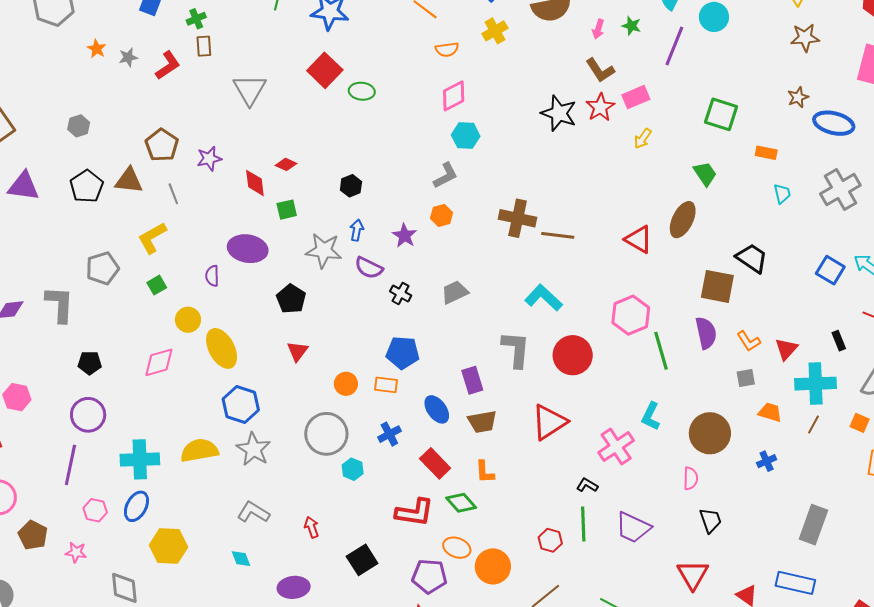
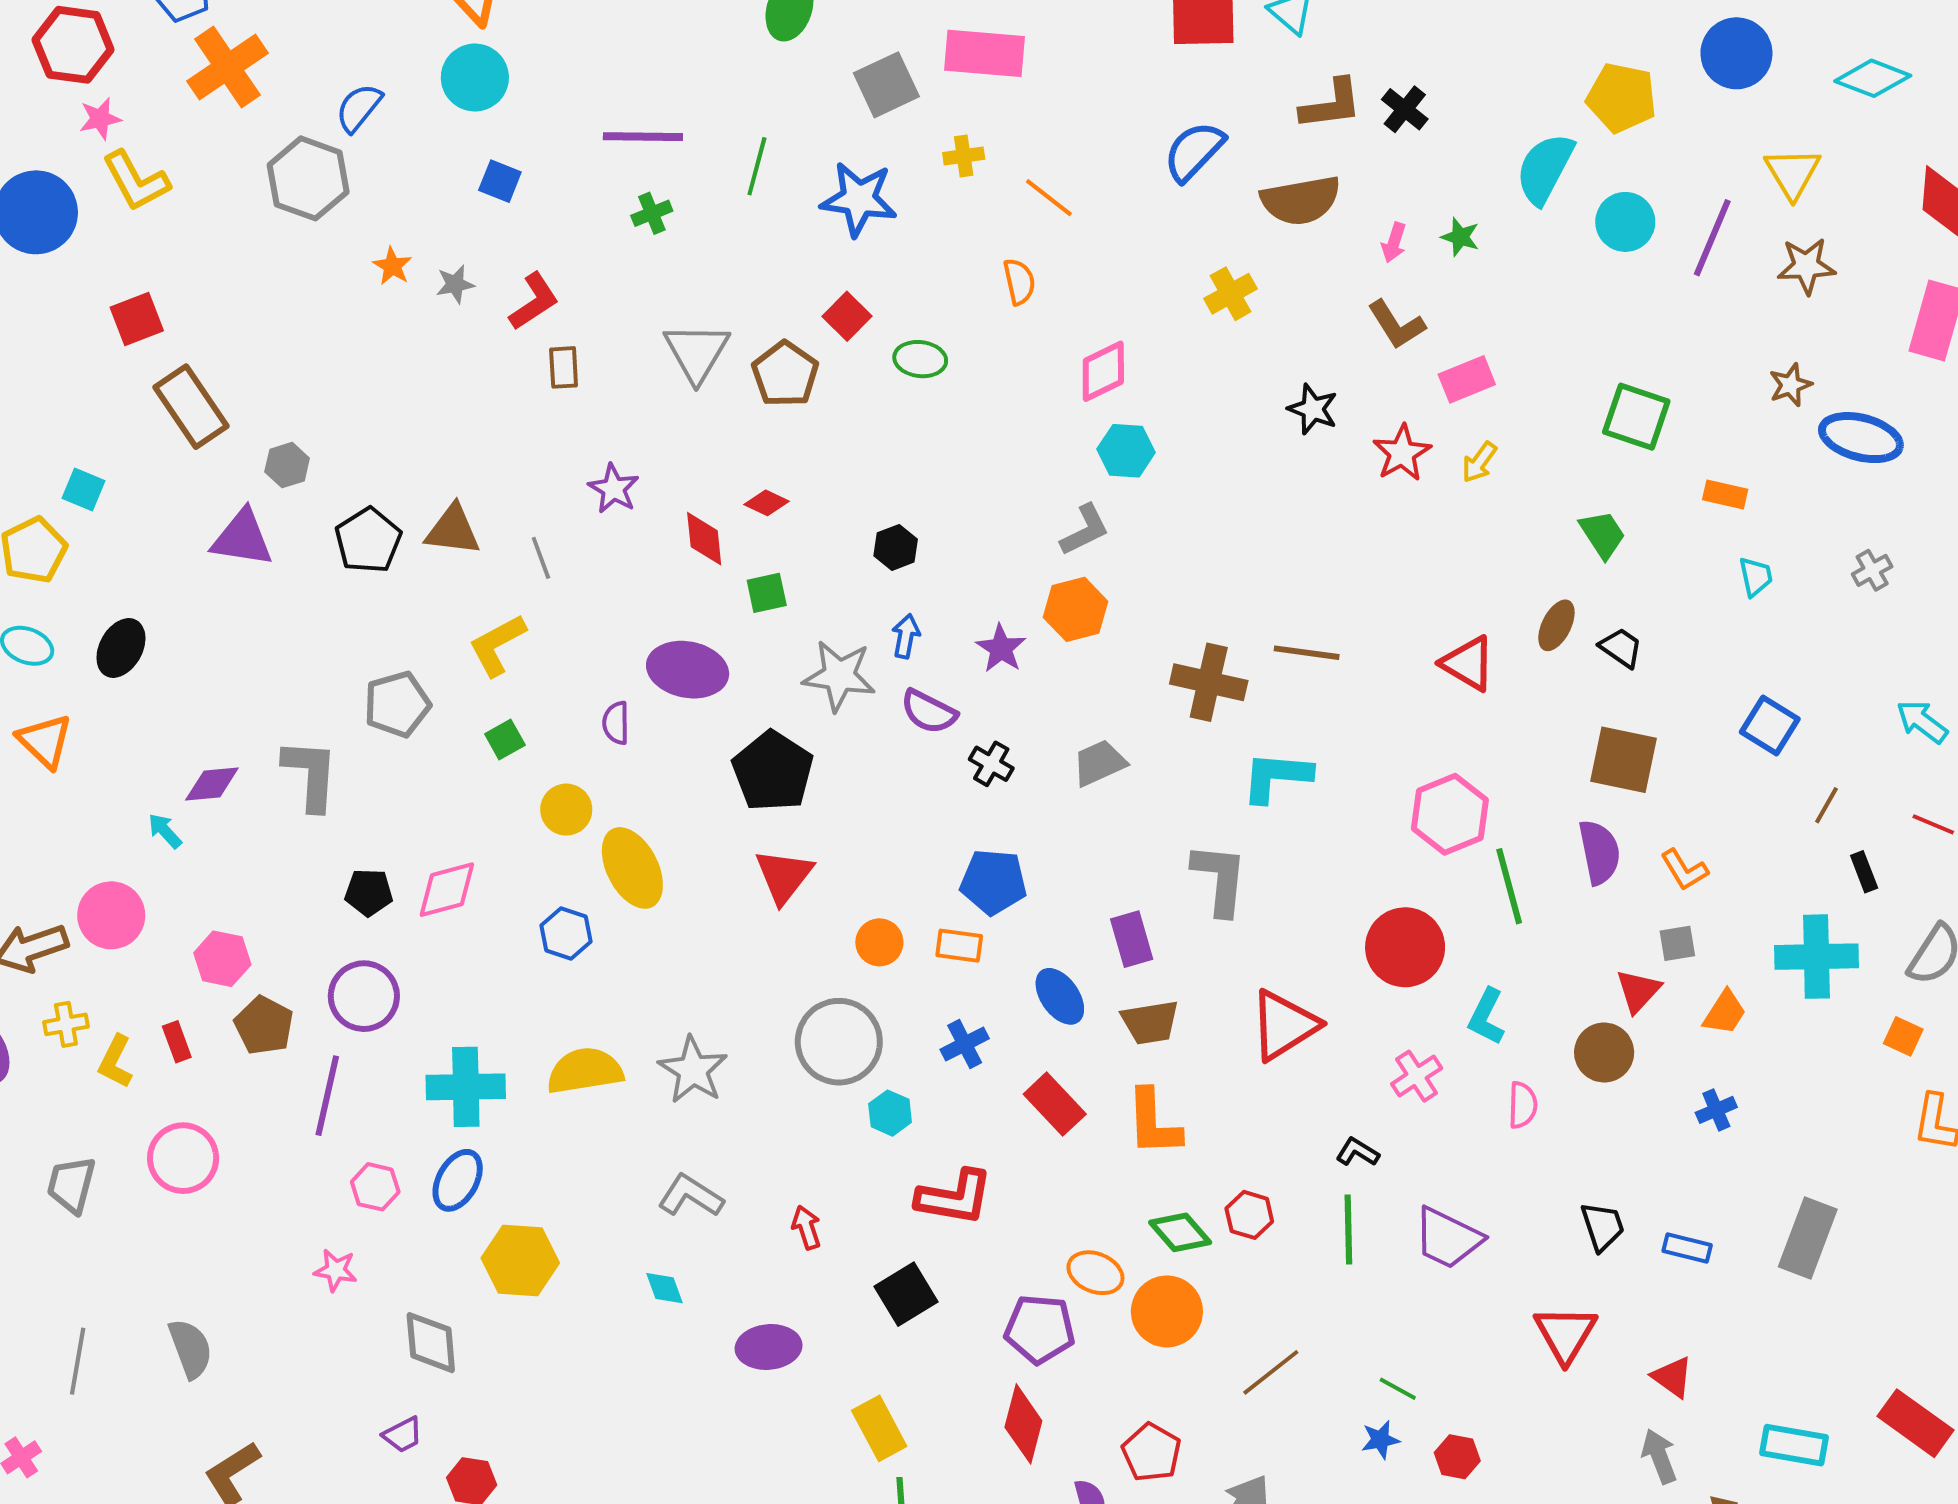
green cross: (196, 19) -> (652, 213), moved
yellow cross: (495, 31) -> (1231, 294), moved
brown rectangle: (204, 46) -> (564, 367), moved
purple line: (674, 46) -> (1712, 238), moved
orange semicircle: (447, 49) -> (1019, 282), moved, turned -95
red square: (325, 70) -> (847, 316), size x0.7
red star: (600, 107) -> (1402, 453), moved
black star: (559, 113) -> (1313, 409), size x0.7
gray hexagon: (79, 126) -> (287, 465), moved
brown pentagon: (162, 145) -> (785, 374), moved
purple star: (209, 159) -> (614, 489), turned -30
gray cross: (840, 190) -> (1872, 570), size x0.5
orange hexagon: (442, 215) -> (1076, 609), size x1.4
brown cross: (518, 218) -> (1209, 682), moved
brown ellipse: (683, 220) -> (1556, 625), size x0.7
black trapezoid: (752, 258) -> (1621, 648), moved, size x0.7
blue square: (830, 270) -> (1770, 726), moved
cyan L-shape: (544, 298) -> (1276, 777), turned -39
black pentagon: (291, 299) -> (773, 771), size x1.4
red triangle: (786, 349) -> (1638, 991), moved
red triangle: (298, 351) -> (784, 876), size x1.4
red circle: (573, 355) -> (1405, 947), moved
pink diamond: (159, 362) -> (447, 890), moved
blue hexagon: (241, 404) -> (566, 934), moved, size x0.7
orange trapezoid: (770, 412) -> (1725, 1013), turned 105
brown line: (813, 424) -> (1827, 805), moved
brown circle: (710, 433) -> (1604, 1052), size x0.7
pink cross: (616, 447) -> (1417, 1076), size x0.7
orange L-shape: (485, 472) -> (1153, 1123), size x1.5
pink semicircle: (691, 478) -> (1523, 1105), moved
green diamond: (461, 503) -> (1180, 1232), moved
red L-shape: (415, 512) -> (954, 1197), moved
brown pentagon: (33, 535) -> (264, 1025), moved
red hexagon: (550, 540) -> (1249, 1215), moved
blue rectangle: (795, 583) -> (1687, 1248), moved, size x0.6

